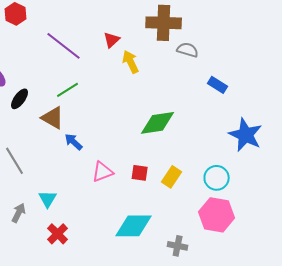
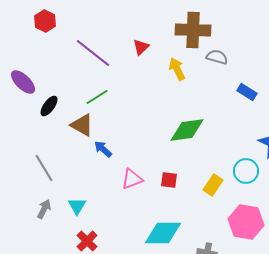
yellow arrow: (131, 62) -> (177, 69), moved
yellow rectangle: (172, 177) -> (213, 185), moved
cyan circle: (217, 178) -> (246, 171), moved
gray arrow: (19, 213) -> (44, 209), moved

